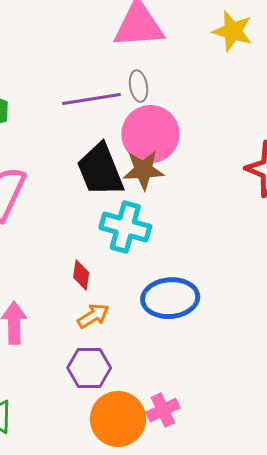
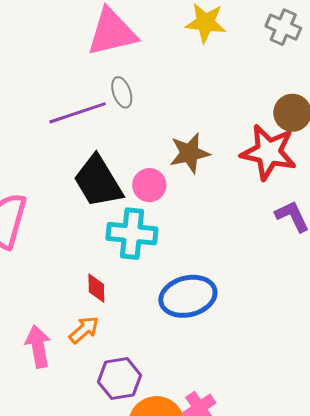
pink circle: (150, 134) -> (149, 185), moved, size x0.6
brown star: (143, 170) -> (190, 153), moved
orange arrow: (93, 316) -> (84, 330), moved

